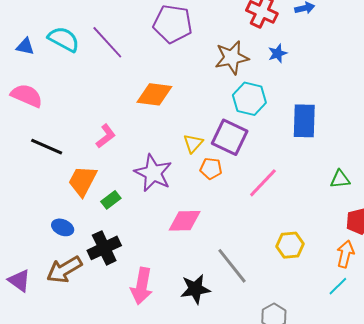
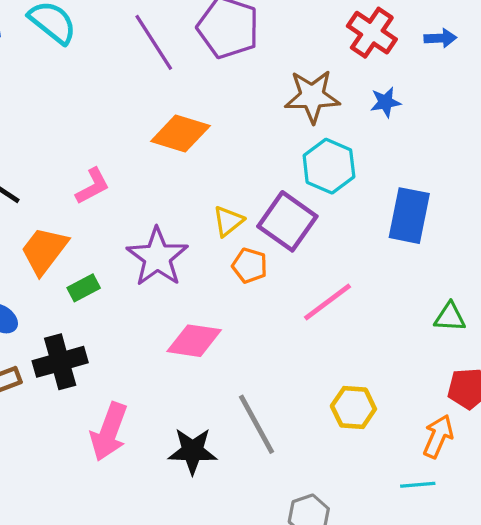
purple line: (107, 42) -> (154, 42), moved
cyan line: (338, 286) -> (418, 485), turned 30

